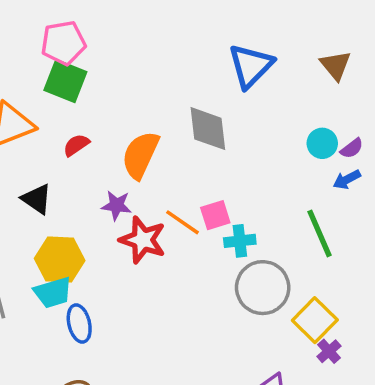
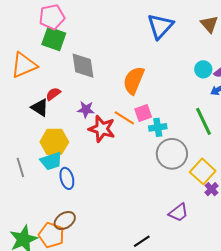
gray diamond: (208, 129) -> (83, 66), moved
red semicircle: (76, 145) -> (53, 94), moved
orange semicircle: (140, 155) -> (134, 80), moved

